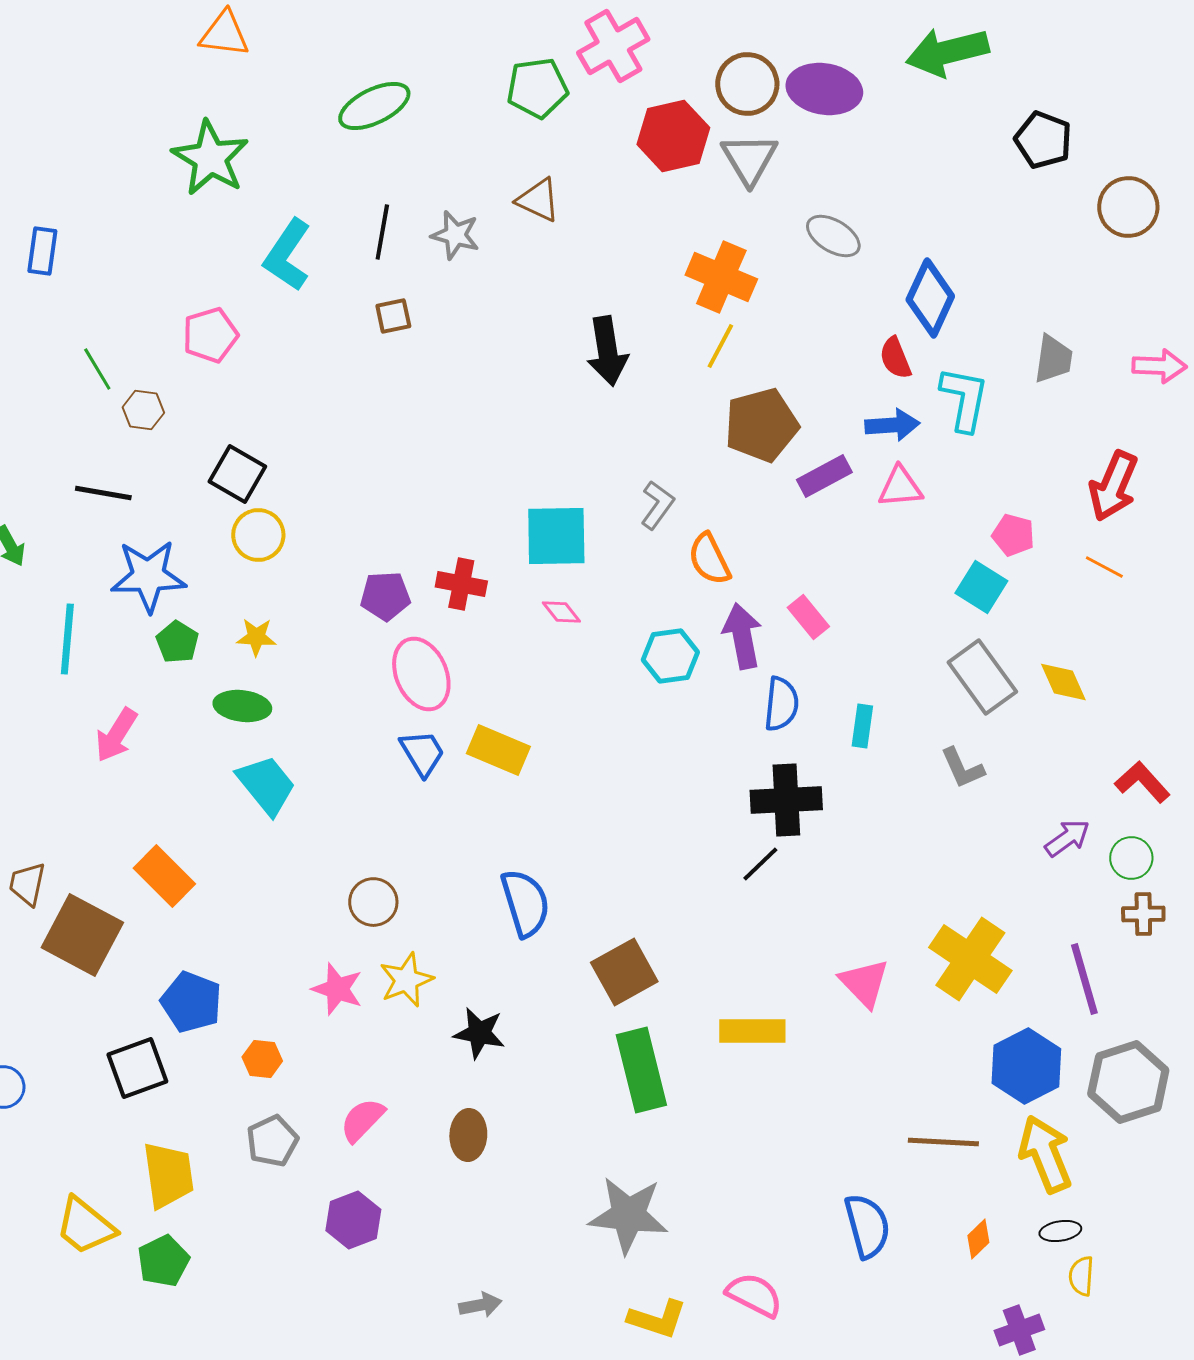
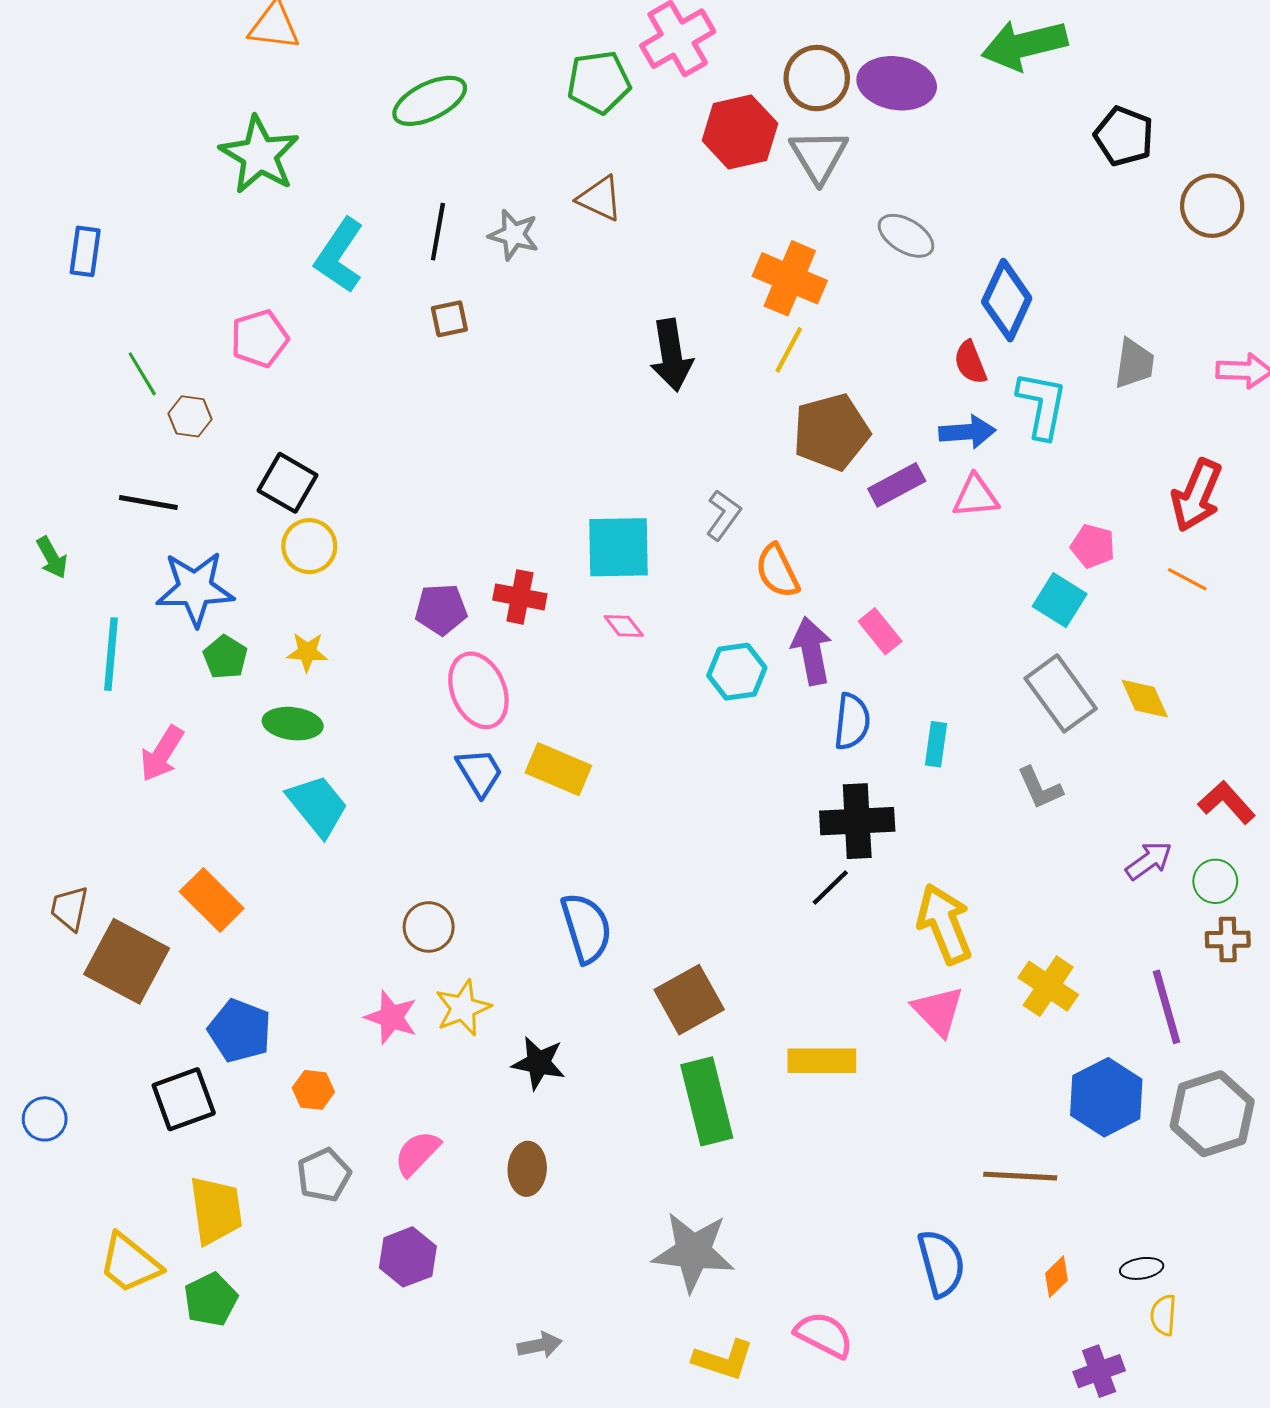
yellow cross: (970, 959) -> (1048, 986), size x0.7
yellow arrow: (1045, 1154) -> (944, 924), moved

